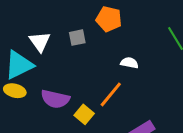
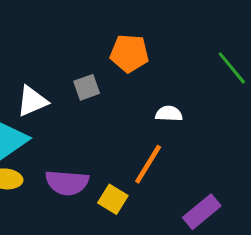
white triangle: (40, 42) -> (32, 101), turned 50

